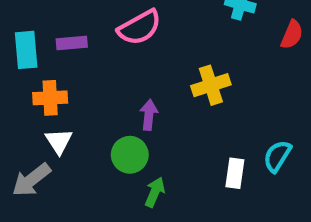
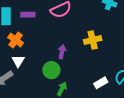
orange cross: (50, 98) -> (16, 40), turned 35
white rectangle: (235, 173) -> (101, 83), turned 48

